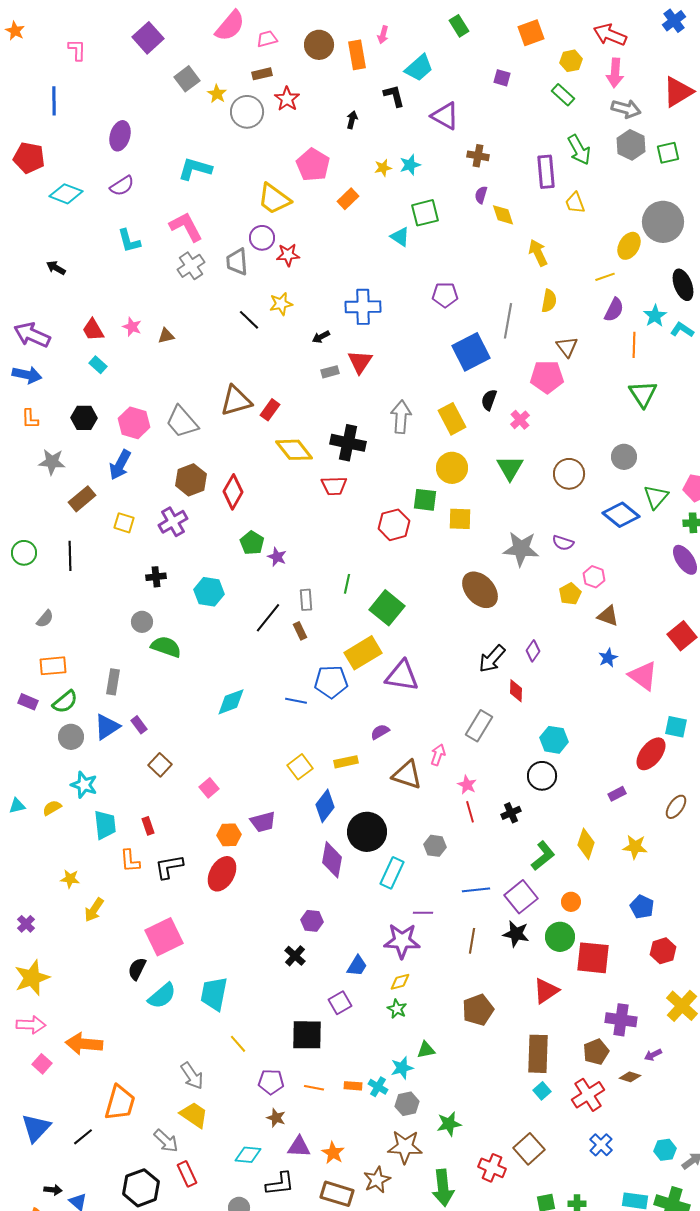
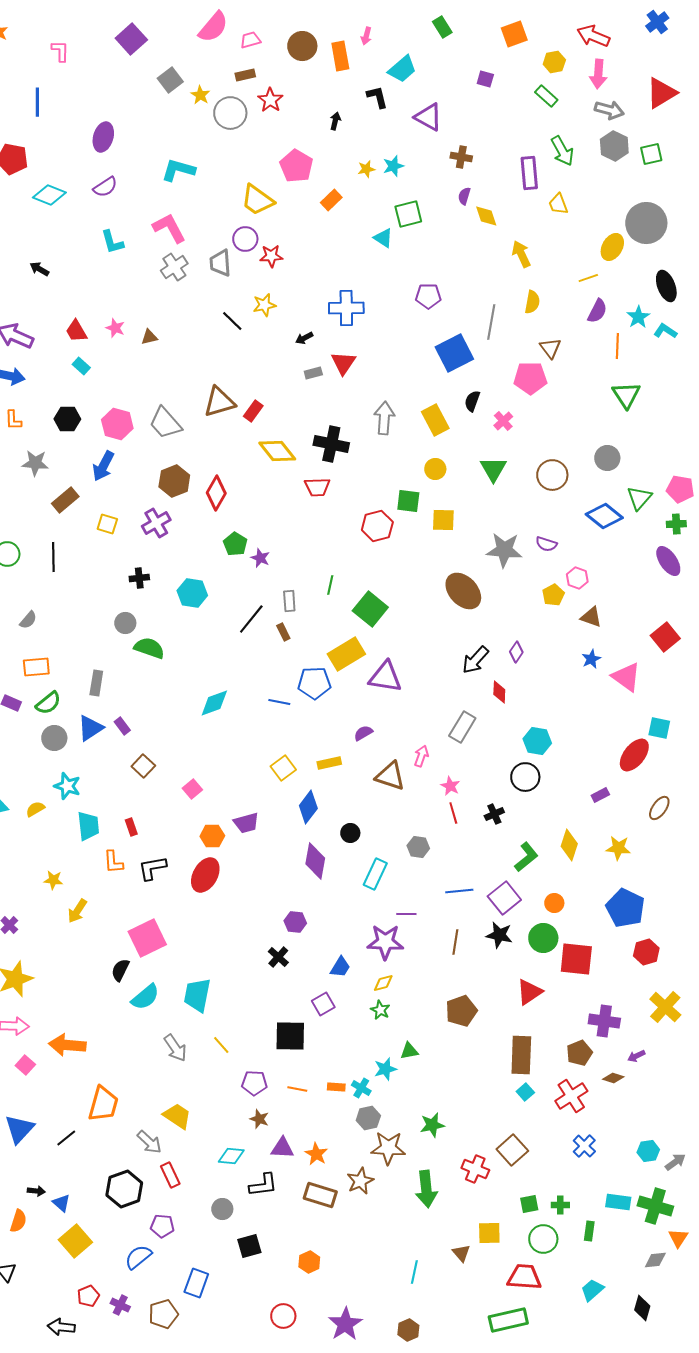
yellow circle: (452, 468) -> (435, 469), size x0.7
black circle: (367, 832) -> (350, 833), size x0.5
blue pentagon: (642, 907) -> (625, 908), size x1.6
gray arrow: (192, 1076) -> (175, 1048), moved
gray hexagon: (407, 1104) -> (368, 1118), moved

